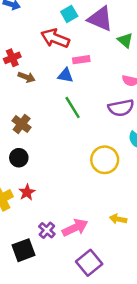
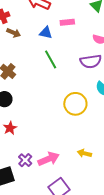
pink rectangle: (81, 60) -> (67, 22), moved

